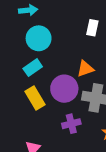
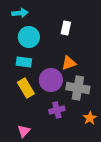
white rectangle: (92, 28) -> (66, 28), moved
cyan rectangle: (33, 68) -> (24, 62), turned 42

